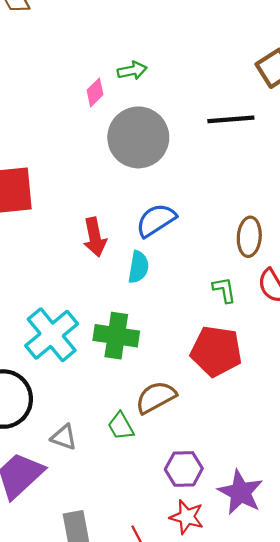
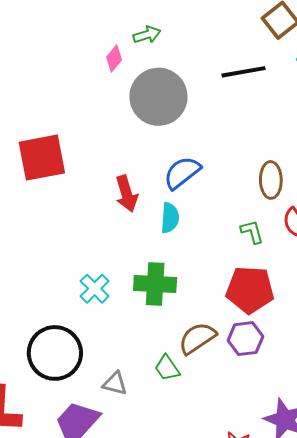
cyan cross: (52, 335) -> (95, 289), size x0.6
purple hexagon: (184, 469) -> (245, 339), moved

